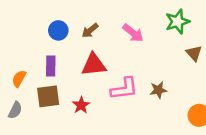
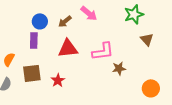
pink arrow: (133, 33) -> (89, 13), moved
purple rectangle: (51, 66) -> (34, 40), moved
pink L-shape: (124, 89) -> (103, 51), moved

